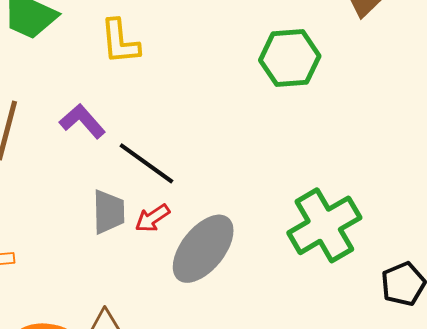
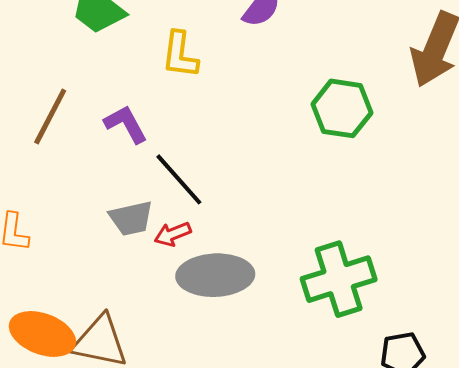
gray trapezoid: (109, 212) -> (131, 218), turned 66
gray ellipse: (203, 249) -> (215, 275), turned 36

